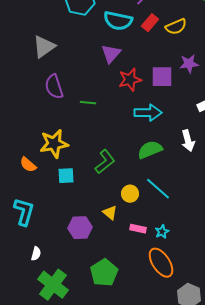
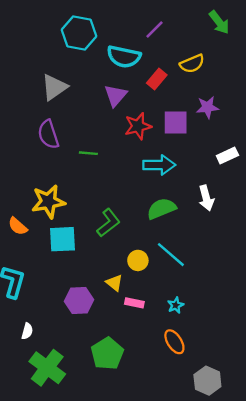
red rectangle: (150, 23) -> (157, 79), moved
gray triangle: (44, 47) -> (54, 87), moved
cyan square: (66, 176) -> (62, 239), size x1.4
pink rectangle: (138, 229) -> (134, 303), moved
orange ellipse: (161, 263) -> (174, 342), size x0.7

